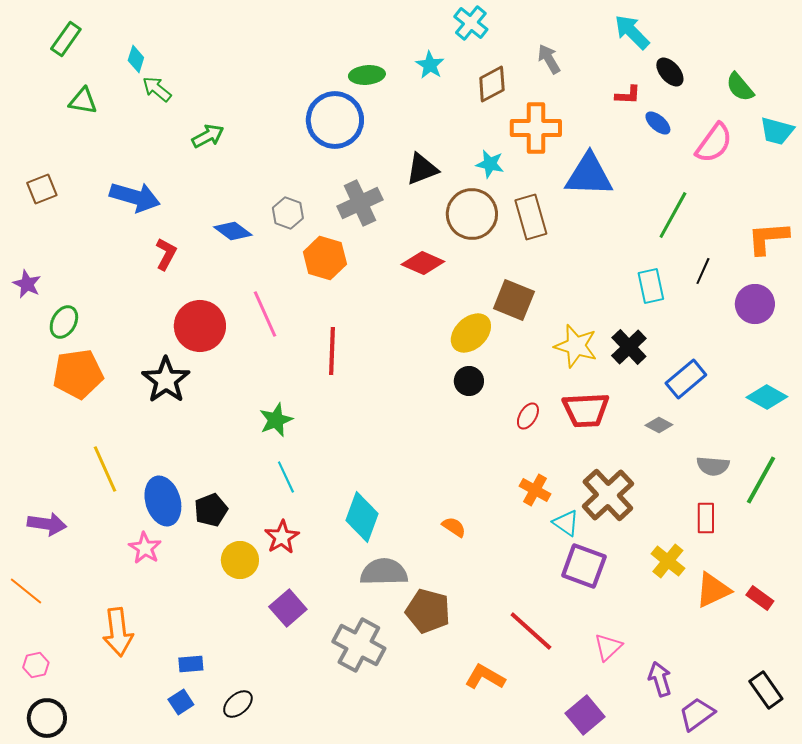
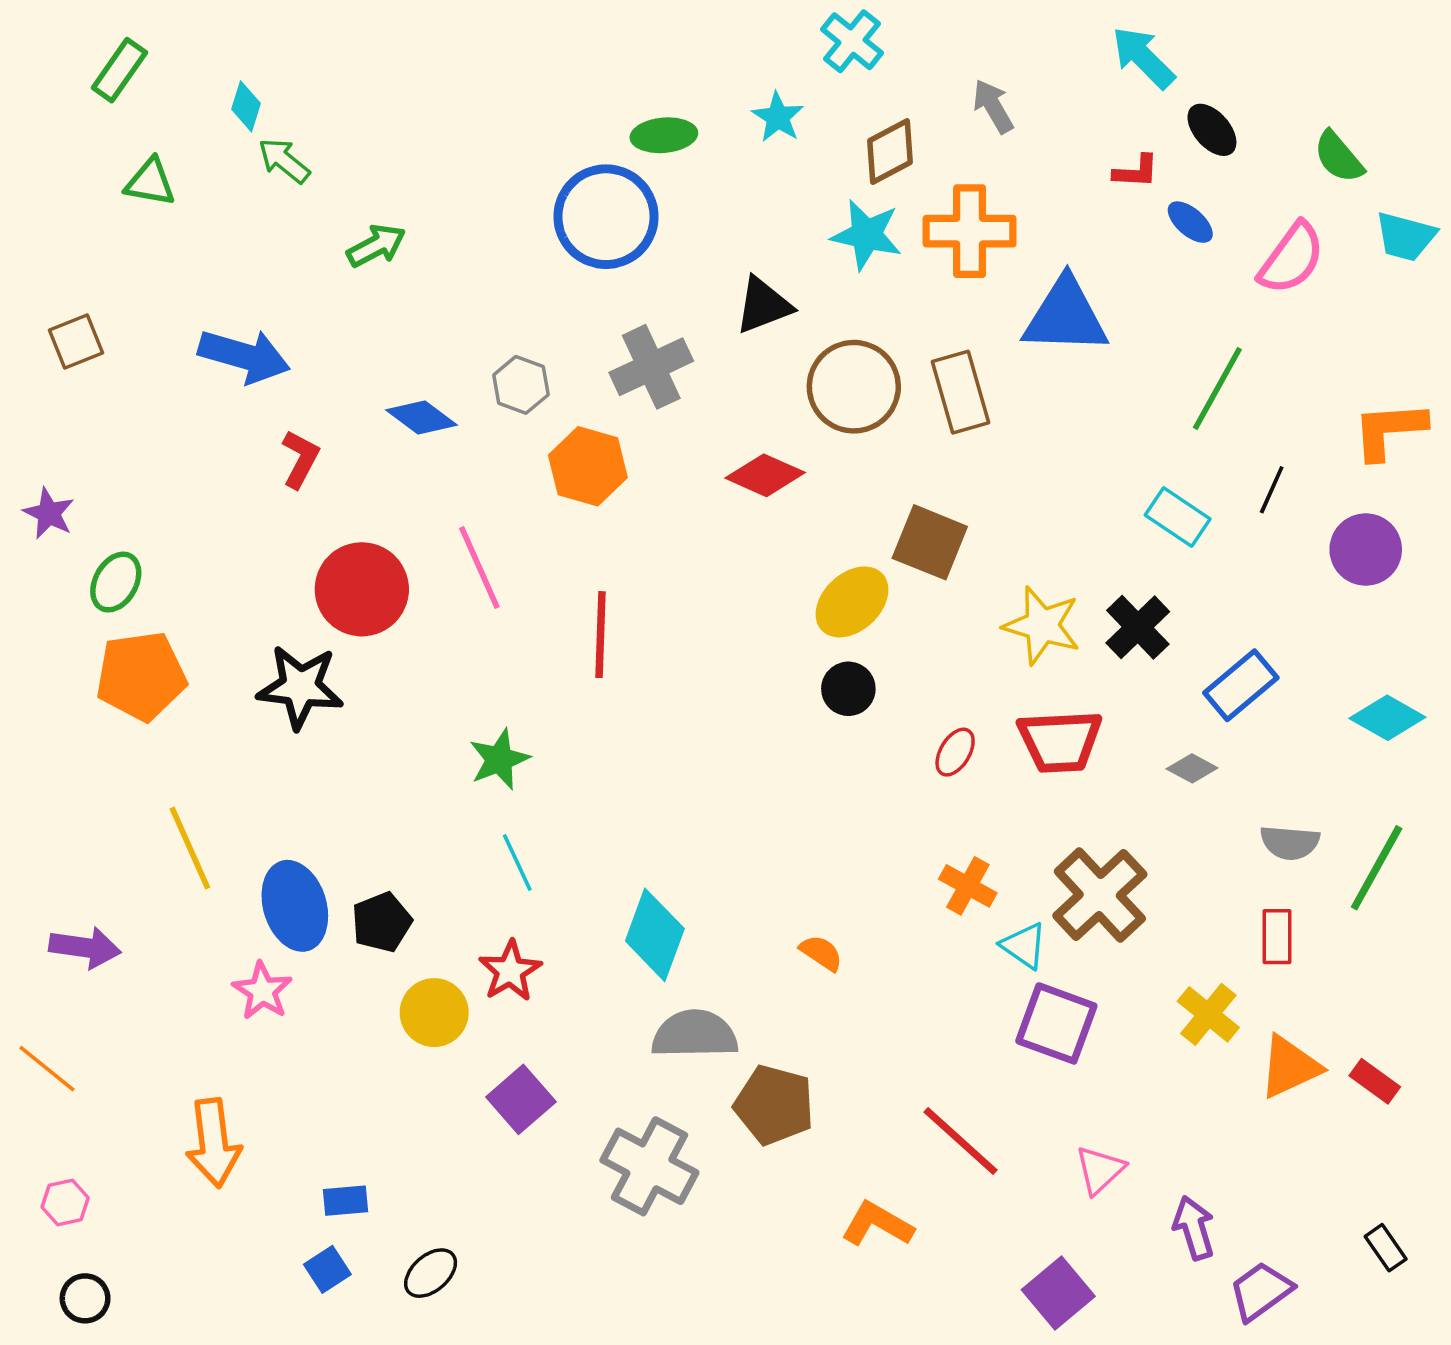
cyan star: (490, 164) -> (866, 235), moved, size x1.4
cyan rectangle: (651, 286) -> (1178, 517), turned -44
black star: (166, 380) -> (300, 687), turned -30
black rectangle: (766, 690) -> (1386, 1248), size x0.7
black circle: (47, 718) -> (85, 1298), size x0.7

